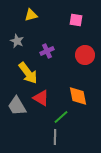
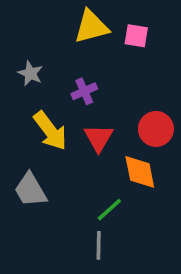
yellow triangle: (31, 15) -> (91, 27), moved, size x1.5
red circle: (85, 55) -> (156, 129), moved
red triangle: (41, 98) -> (99, 138), moved, turned 30

